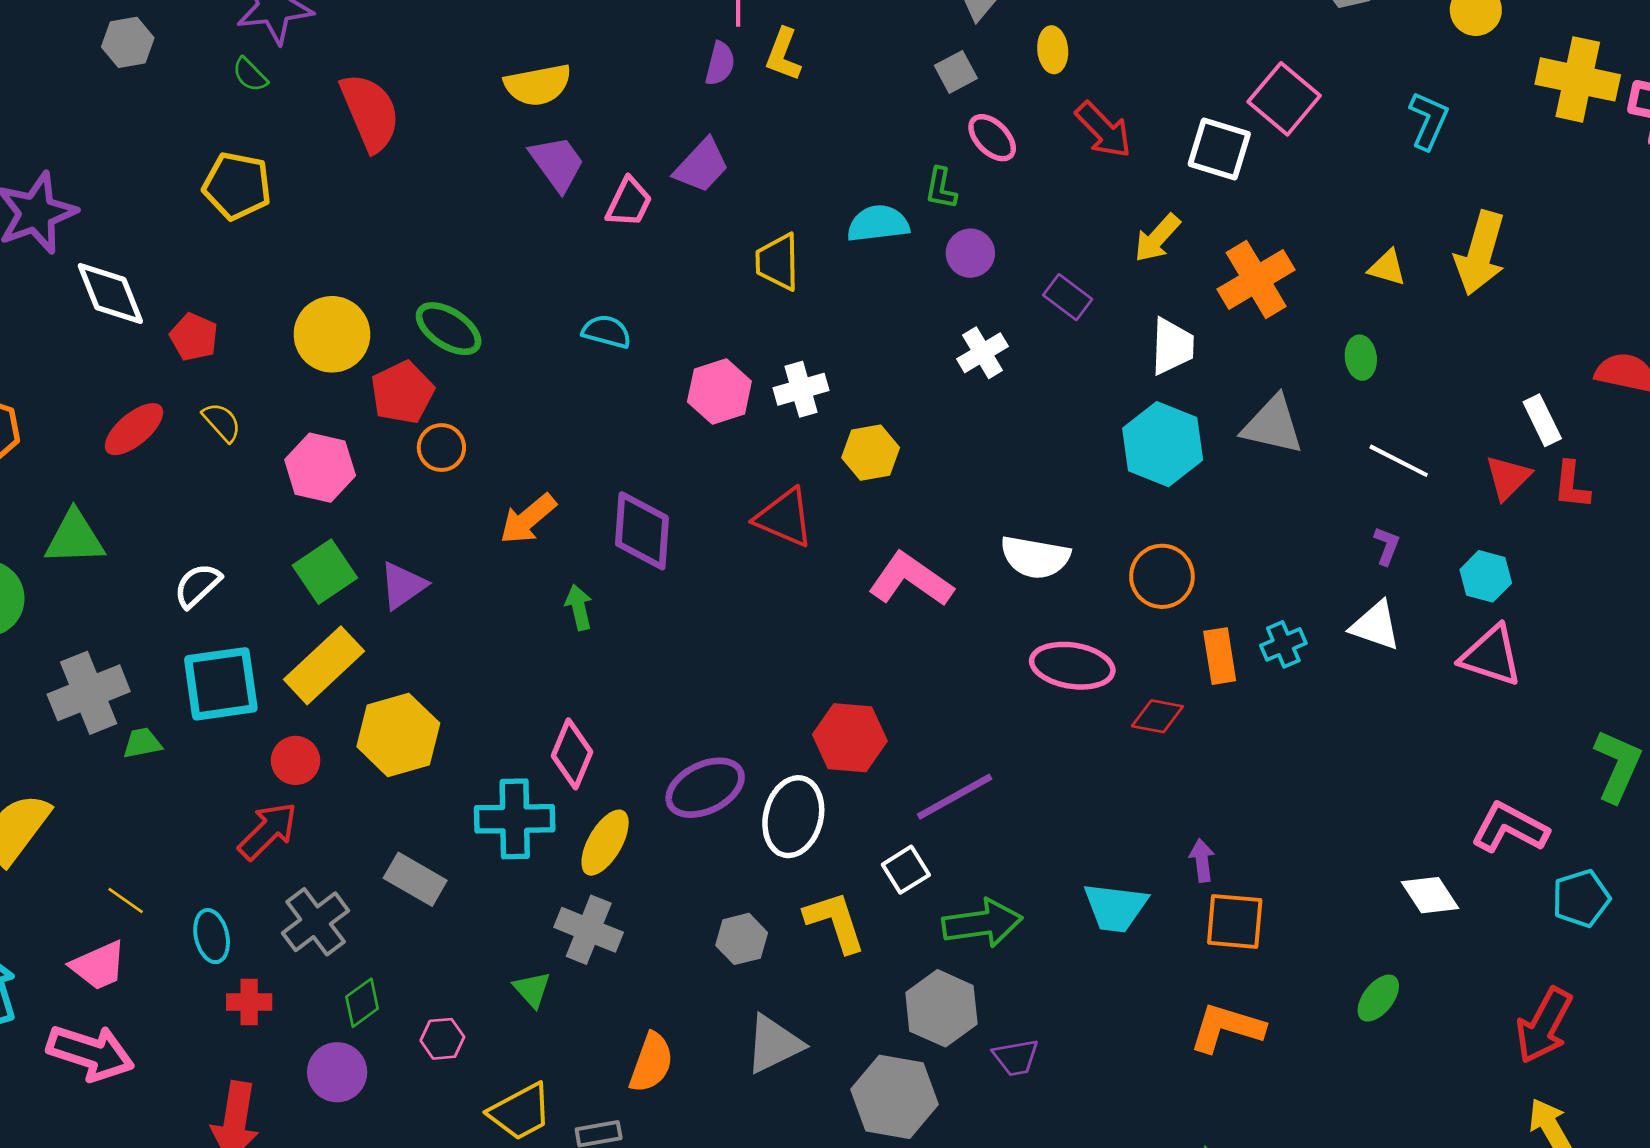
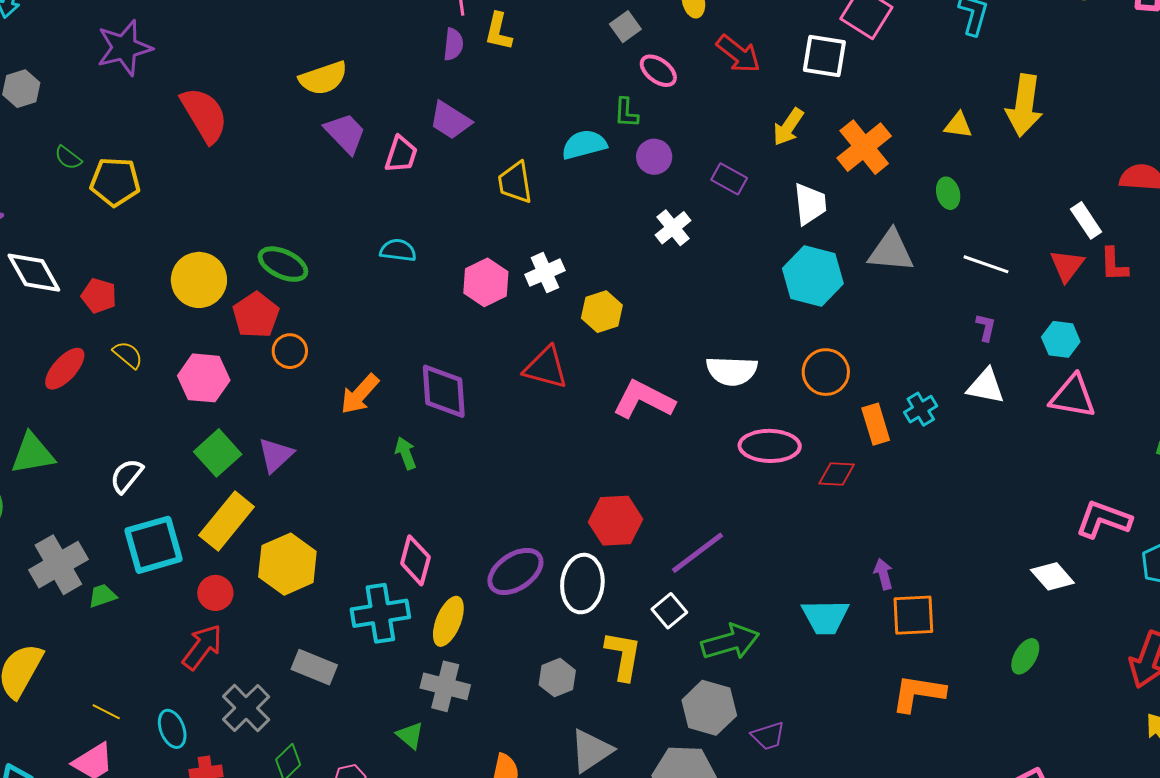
green semicircle: (250, 75) -> (68, 158), moved
purple trapezoid: (702, 166) -> (450, 120), turned 87
yellow L-shape: (835, 922) -> (623, 656), turned 36

